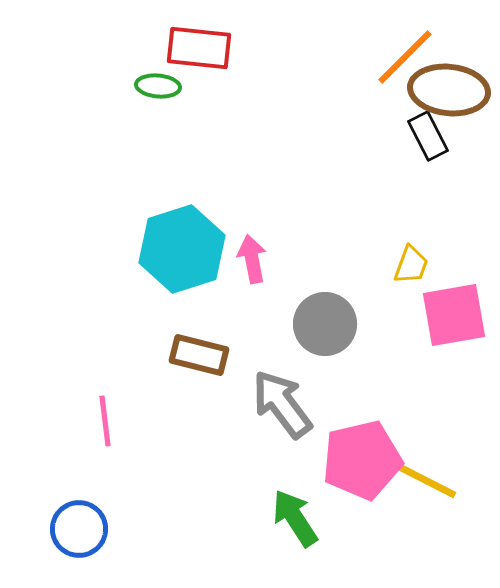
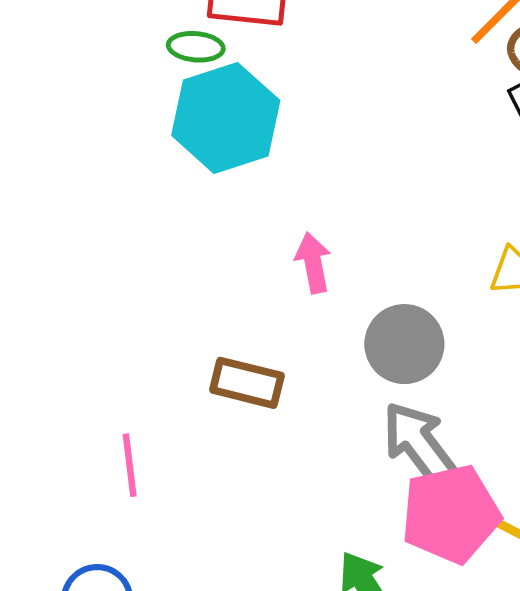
cyan hexagon: (182, 249) -> (226, 118), moved
gray arrow: (282, 404) -> (419, 444), moved

